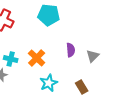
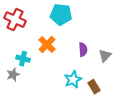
orange cross: (37, 58) -> (47, 45), moved
cyan star: (49, 83) -> (73, 80), moved

